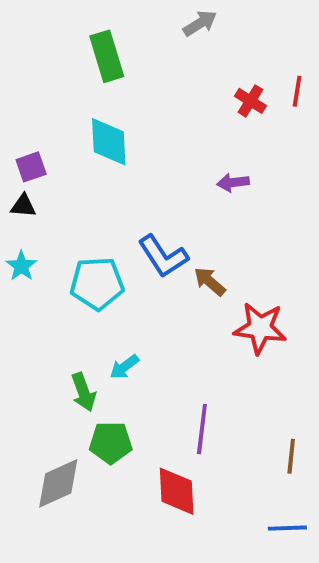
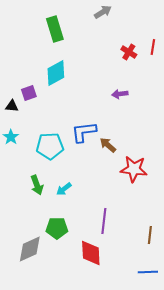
cyan diamond: (109, 142) -> (56, 73), turned 64
purple square: (31, 167) -> (29, 93), moved
blue L-shape: (163, 256) -> (84, 132), turned 116
green arrow: (83, 392) -> (37, 185), moved

